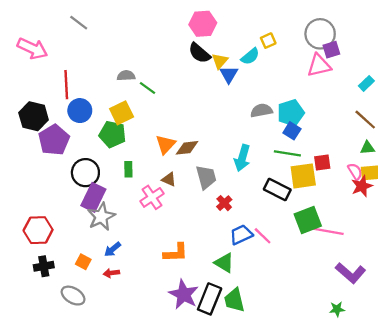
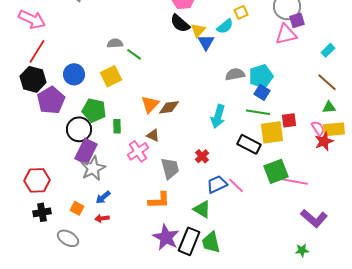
red line: (66, 85) -> (37, 51), moved, turned 35
green pentagon: (113, 134) -> (94, 110), moved
gray trapezoid: (206, 177) -> (170, 168), moved

